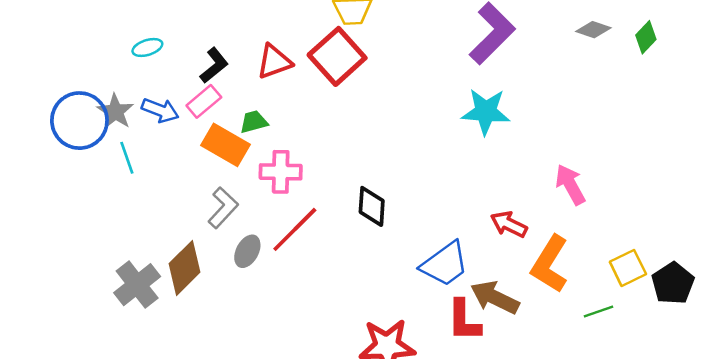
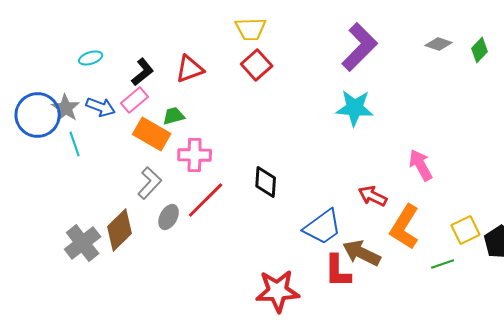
red square: (337, 56) -> (257, 65), moved, size x0.7

